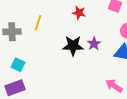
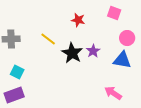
yellow line: (38, 23) -> (48, 39), moved, turned -70
black star: (73, 46) -> (72, 53), turned 30

